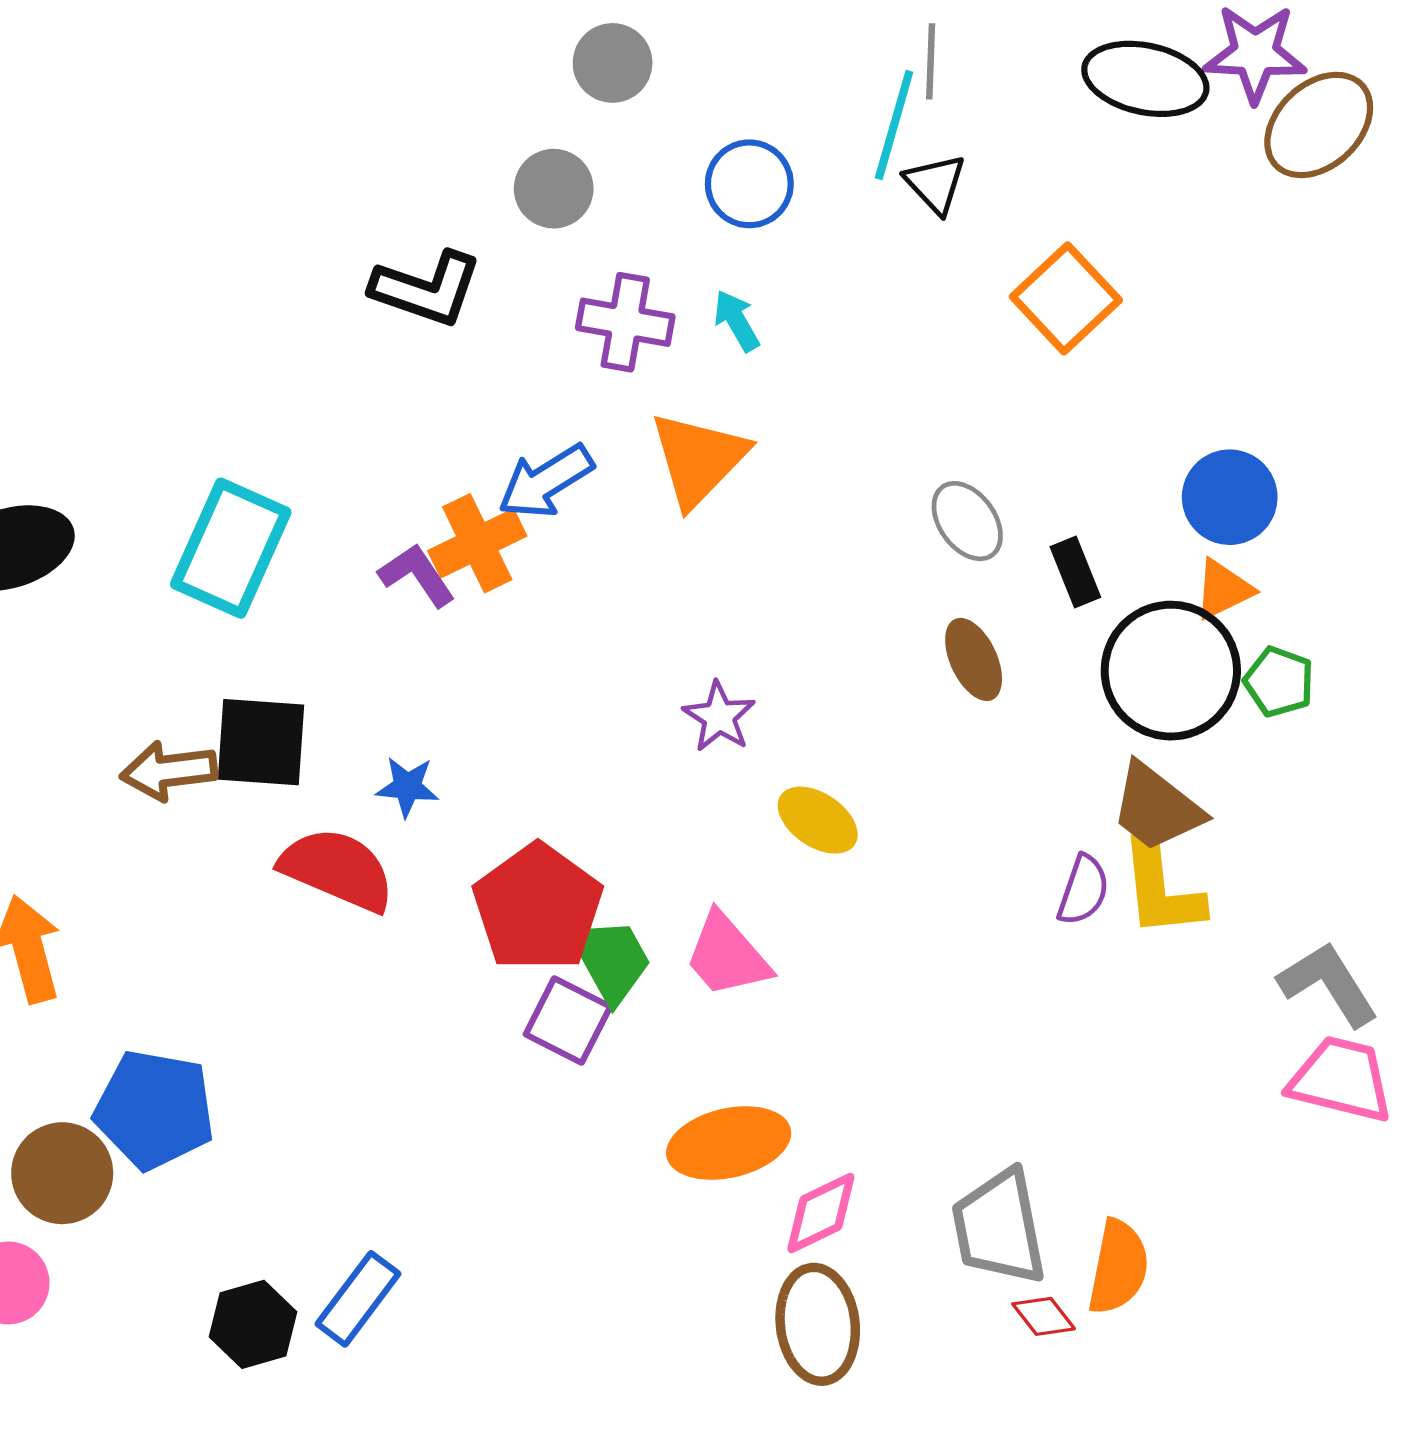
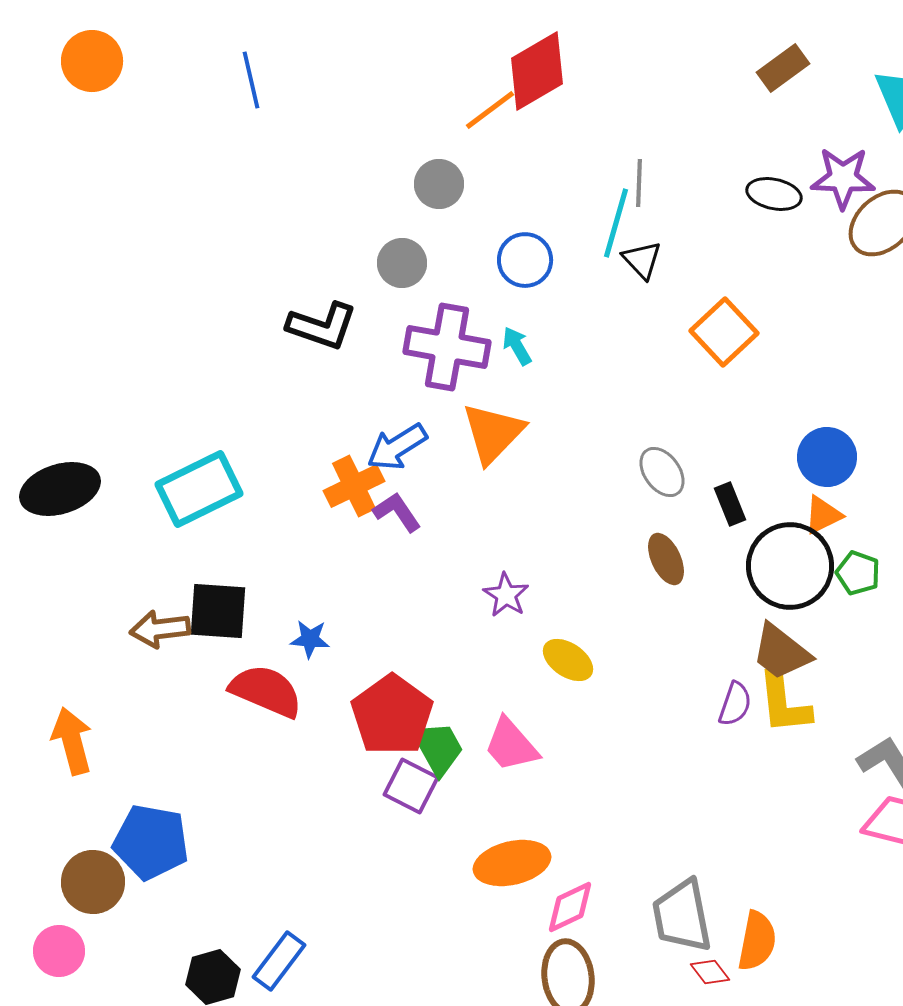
black ellipse: (1145, 79) -> (774, 194), size x0.7
purple cross: (625, 322) -> (447, 347), size x1.4
cyan rectangle: (231, 548) -> (199, 489), turned 40
purple L-shape: (417, 575) -> (397, 512), moved

